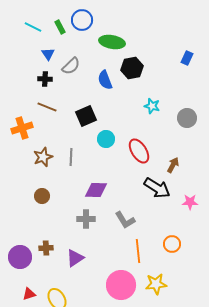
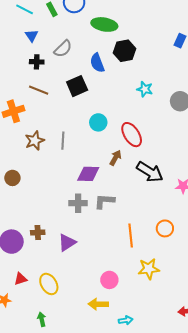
blue triangle: (48, 54) -> (32, 36), moved
black square: (86, 116) -> (77, 86), moved
brown arrow: (173, 165) -> (115, 158), moved
brown circle: (42, 196) -> (12, 178), moved
gray L-shape: (125, 220) -> (104, 201), moved, turned 125
pink circle: (121, 285) -> (109, 280), moved, size x0.6

